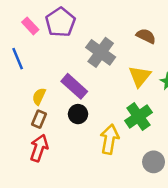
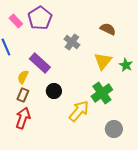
gray cross: (101, 52) -> (72, 42), size x0.7
purple rectangle: (74, 86) -> (40, 63), moved
yellow arrow: (109, 139) -> (79, 111), turned 30

